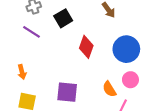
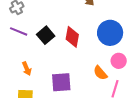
black square: (63, 18) -> (46, 35), moved
orange arrow: (22, 72) -> (27, 69), moved

